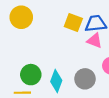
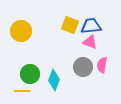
yellow circle: (21, 17) -> (21, 31), moved
gray circle: (85, 79) -> (83, 67), moved

